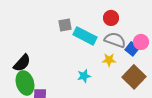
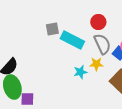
gray semicircle: (115, 40) -> (102, 44), turned 45
cyan star: (84, 76) -> (80, 72), moved

